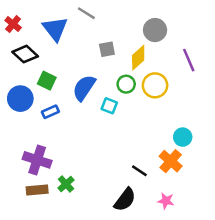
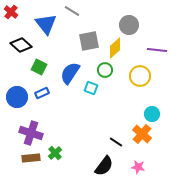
red cross: (13, 24) -> (11, 12), moved
gray square: (107, 49) -> (89, 41), size x1.5
purple line: (189, 60) -> (157, 50), turned -60
yellow circle: (155, 85) -> (140, 76), moved
blue circle: (20, 99) -> (17, 97), moved

